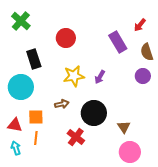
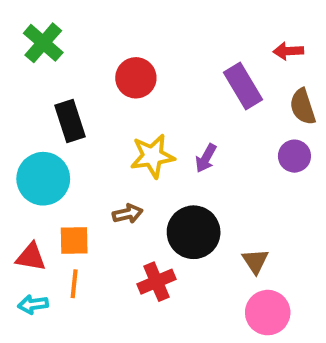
red arrow: (140, 25) -> (288, 51), turned 48
red cross: (76, 137) -> (156, 282), turned 30
cyan arrow: (16, 148) -> (33, 304), turned -80

